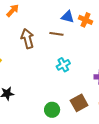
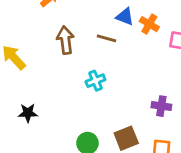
cyan cross: (63, 65) -> (95, 81), moved

